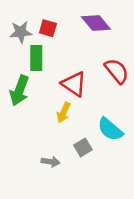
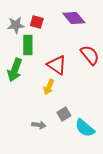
cyan semicircle: (110, 129) -> (85, 128), moved

